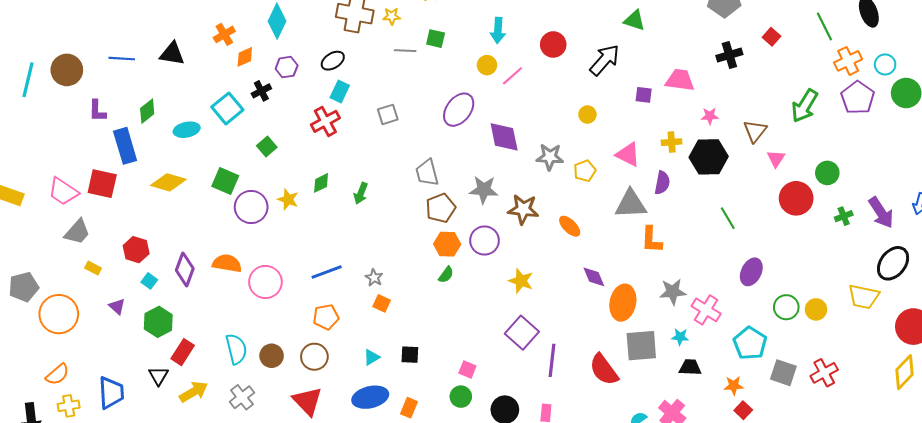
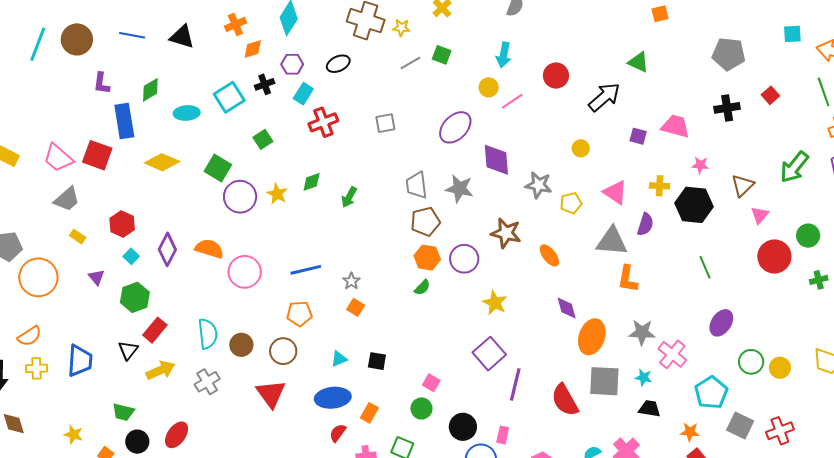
gray line: (405, 51) -> (410, 63), turned -40
cyan rectangle: (340, 92) -> (303, 94), moved
gray star: (484, 190) -> (459, 189), moved

